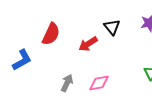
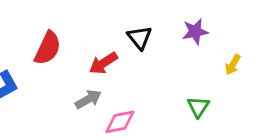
gray arrow: (67, 83) -> (88, 99), moved, turned 36

